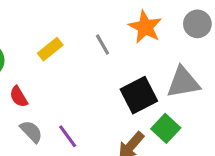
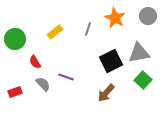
gray line: (102, 44) -> (88, 29), turned 48
green square: (166, 128) -> (143, 80), moved
purple line: (68, 136) -> (66, 77), moved, turned -35

